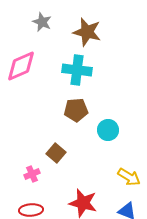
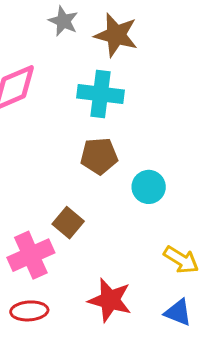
gray star: (42, 22) -> (63, 21), moved
pink cross: (32, 174) -> (31, 255), size x1.8

